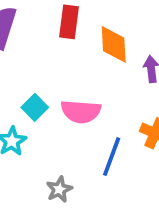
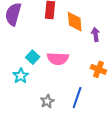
blue line: (112, 157) -> (77, 98), moved

